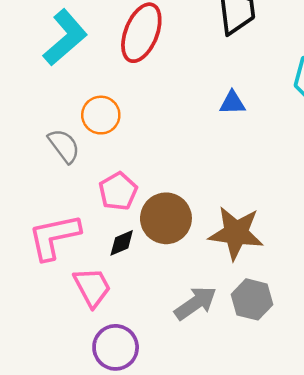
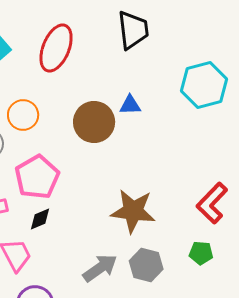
pink pentagon: (118, 191) -> (37, 177), size x1.4
brown circle: (166, 218) -> (94, 122), moved

